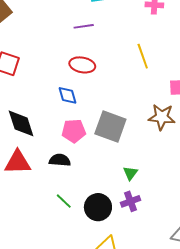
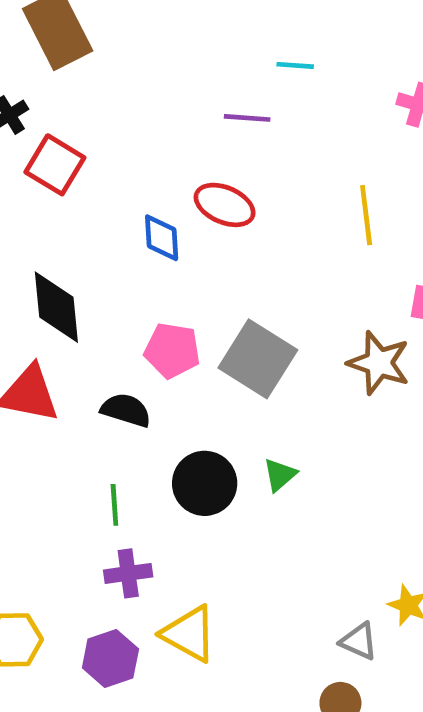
blue diamond: (68, 95) -> (162, 238), moved
green line: (64, 201) -> (114, 505), turned 30
purple cross: (130, 201) -> (128, 573), moved
black circle: (98, 207) -> (205, 483), moved

